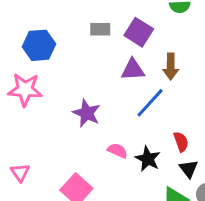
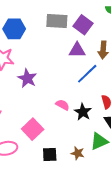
gray rectangle: (100, 29) -> (57, 21), size x1.5
purple star: (87, 113) -> (27, 78), moved

